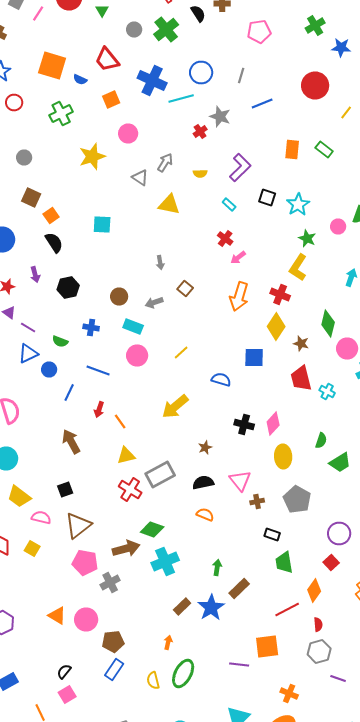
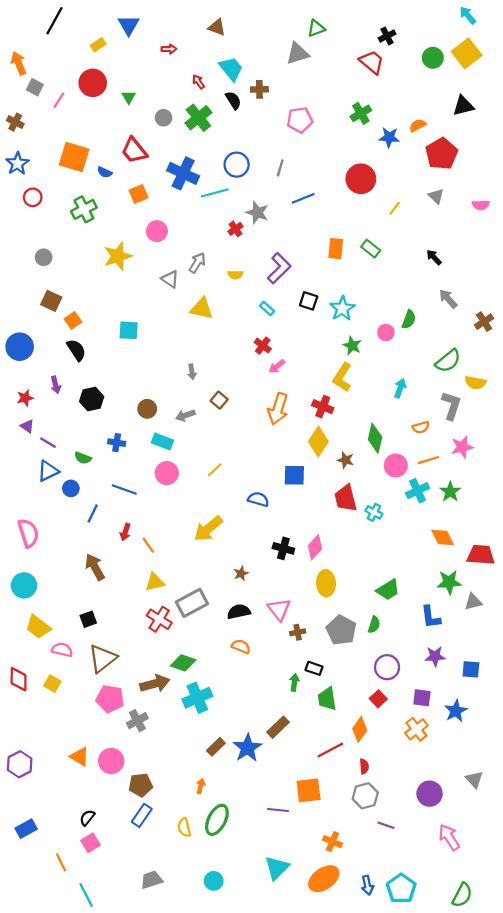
green semicircle: (321, 440) -> (374, 625), moved
green arrow: (217, 568) -> (294, 682), moved

